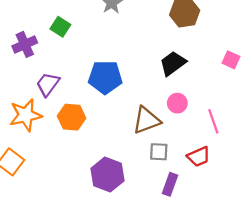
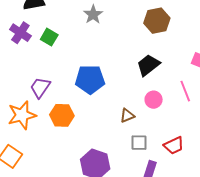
purple cross: (25, 44) -> (20, 33), moved, turned -30
brown triangle: (146, 120) -> (127, 116), size x0.6
pink line: (213, 121) -> (185, 91), moved

